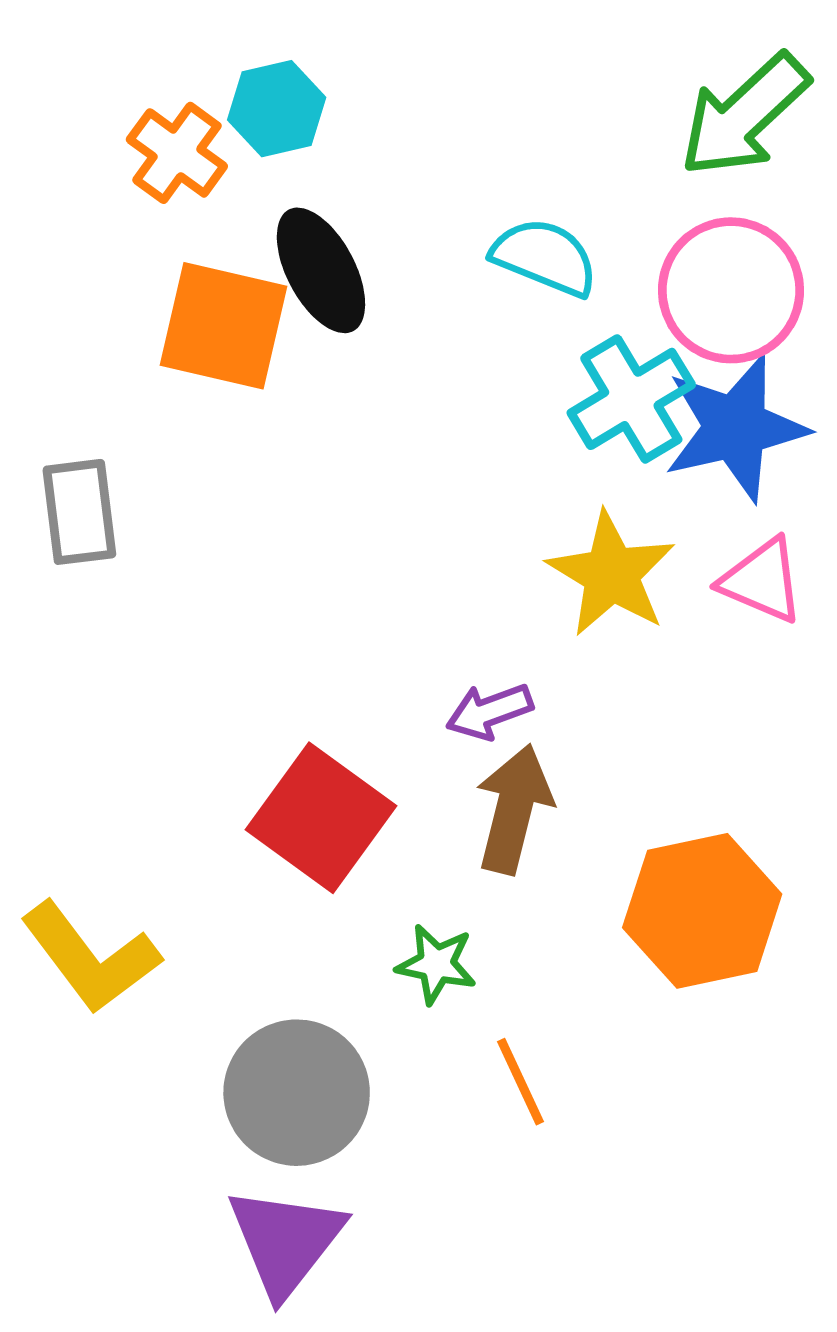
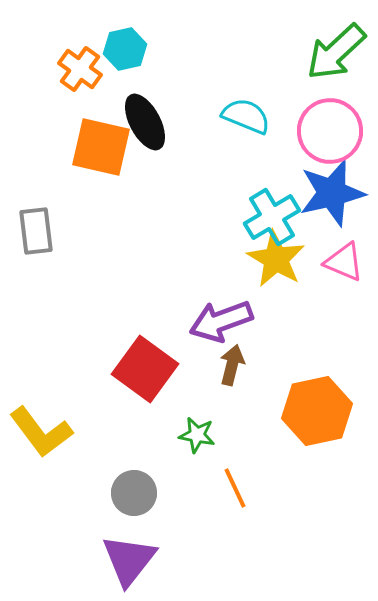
cyan cross: (631, 399) -> (272, 217), moved
purple arrow: (489, 711) -> (221, 321), size x1.6
brown arrow: (514, 809) -> (232, 365), size x0.7
gray circle: (297, 1093) -> (134, 493), size x0.7

